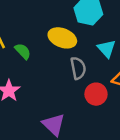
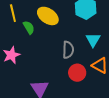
yellow ellipse: (62, 38) -> (48, 16), moved

